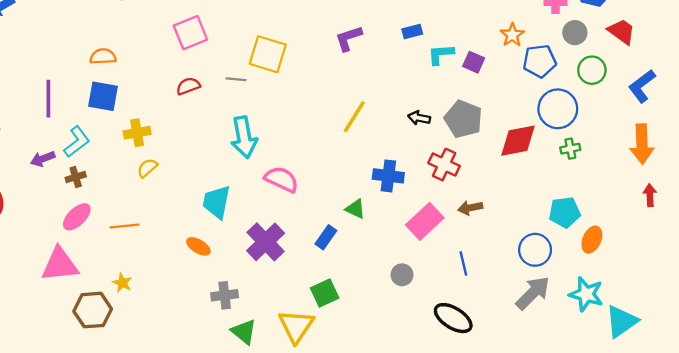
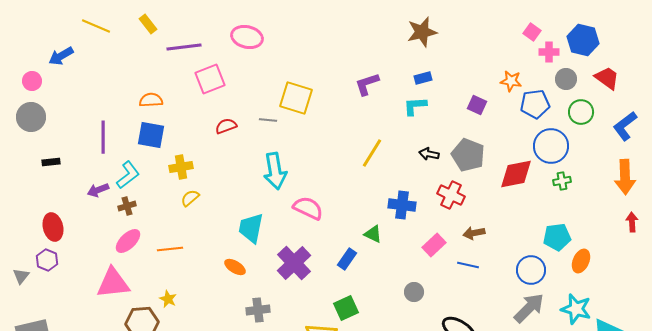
pink square: (190, 33) -> (210, 79), moved
orange star: (512, 35) -> (511, 81), turned -30
cyan L-shape: (441, 54) -> (415, 106), moved
pink rectangle: (425, 221) -> (434, 245), size x0.7
blue line: (463, 263) -> (468, 265), moved, turned -65

